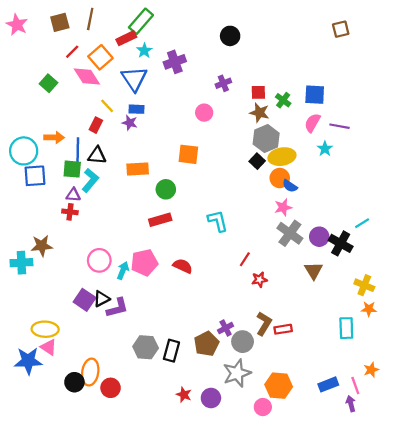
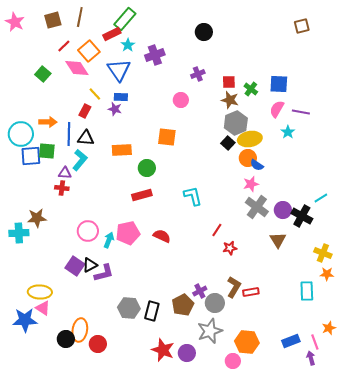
green square: (72, 169) -> (47, 151), moved
red star: (184, 395) -> (163, 350), size x1.6

